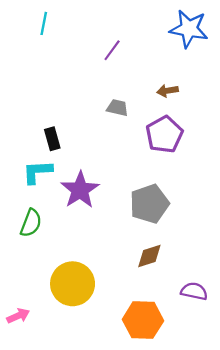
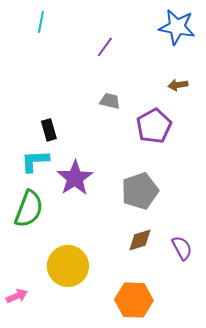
brown arrow: (168, 91) -> (178, 85), moved
green semicircle: (31, 223) -> (29, 209), size x1.4
purple semicircle: (194, 291) -> (182, 248), moved, turned 50

